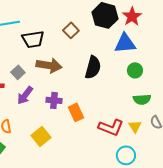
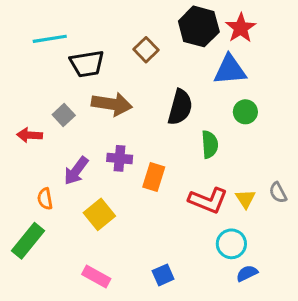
purple arrow: (25, 95) -> (76, 171), moved
green semicircle: (142, 99) -> (210, 144), moved, turned -90
orange rectangle: (76, 112) -> (154, 177), turned 42

